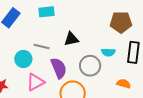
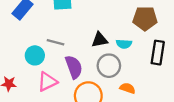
black triangle: (71, 39) -> (100, 40), moved
cyan semicircle: (108, 52) -> (124, 44), moved
orange semicircle: (124, 84) -> (127, 88), moved

